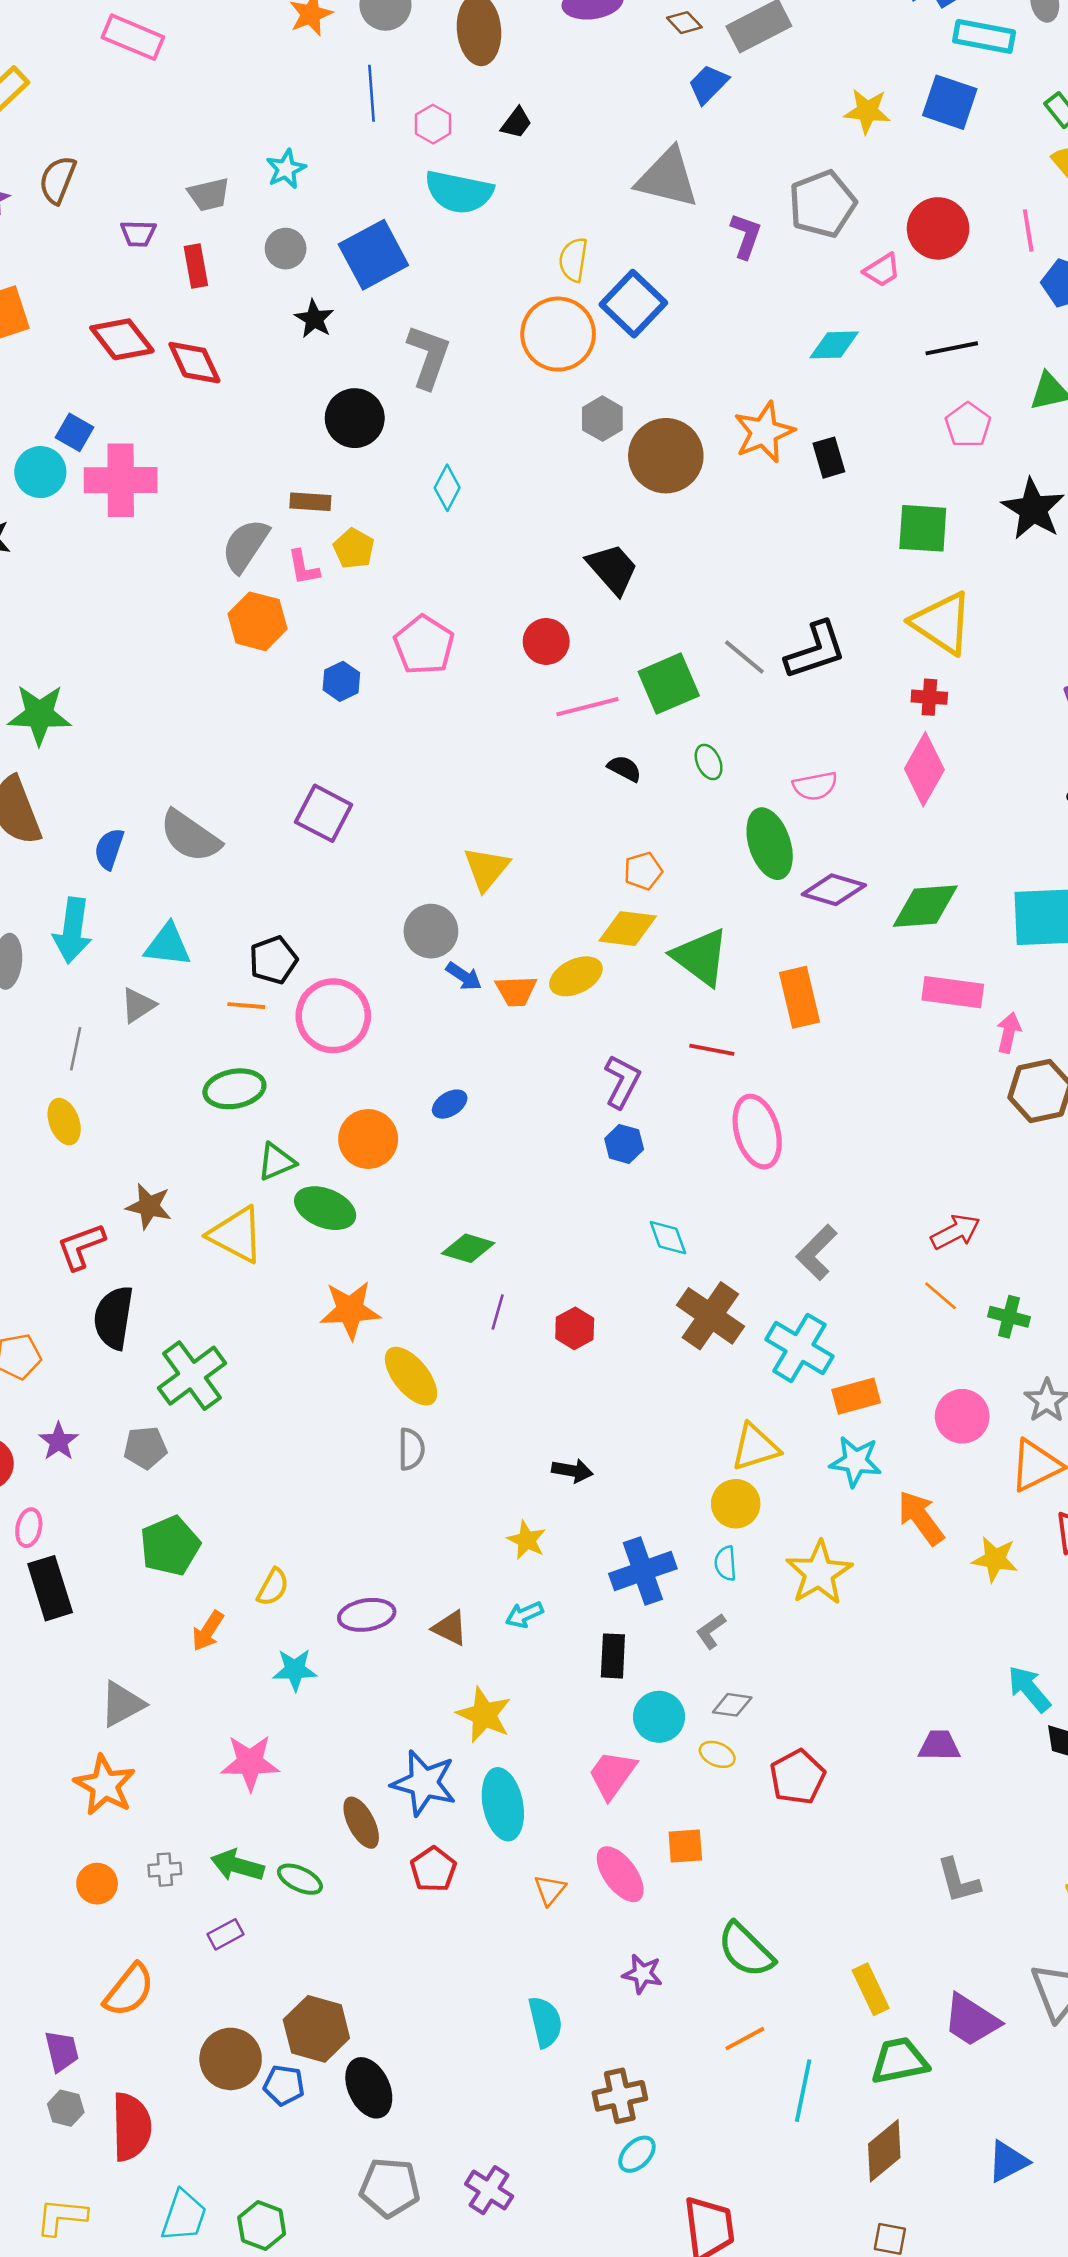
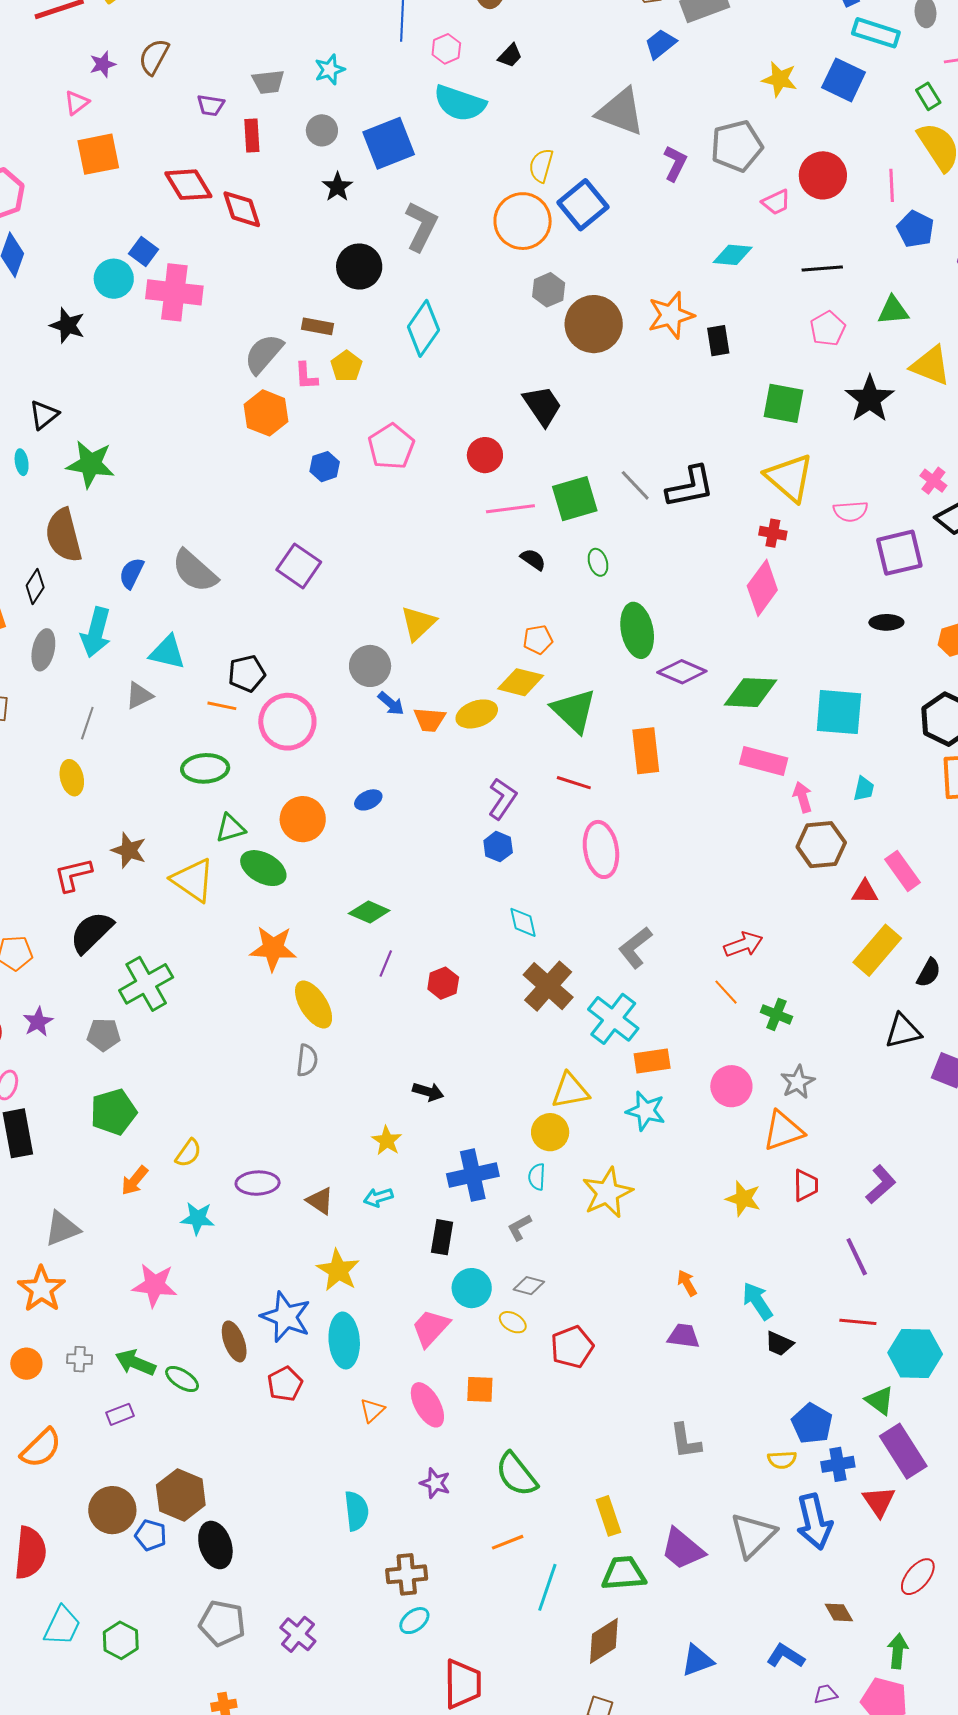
cyan diamond: (447, 488) -> (423, 328), size x1.6
pink semicircle: (815, 786) -> (851, 511), moved
pink arrow: (1009, 1033) -> (803, 797), turned -36
black semicircle: (114, 1318) -> (91, 932), turned 30
orange arrow: (921, 1518) -> (687, 1283), moved, size x0.6

